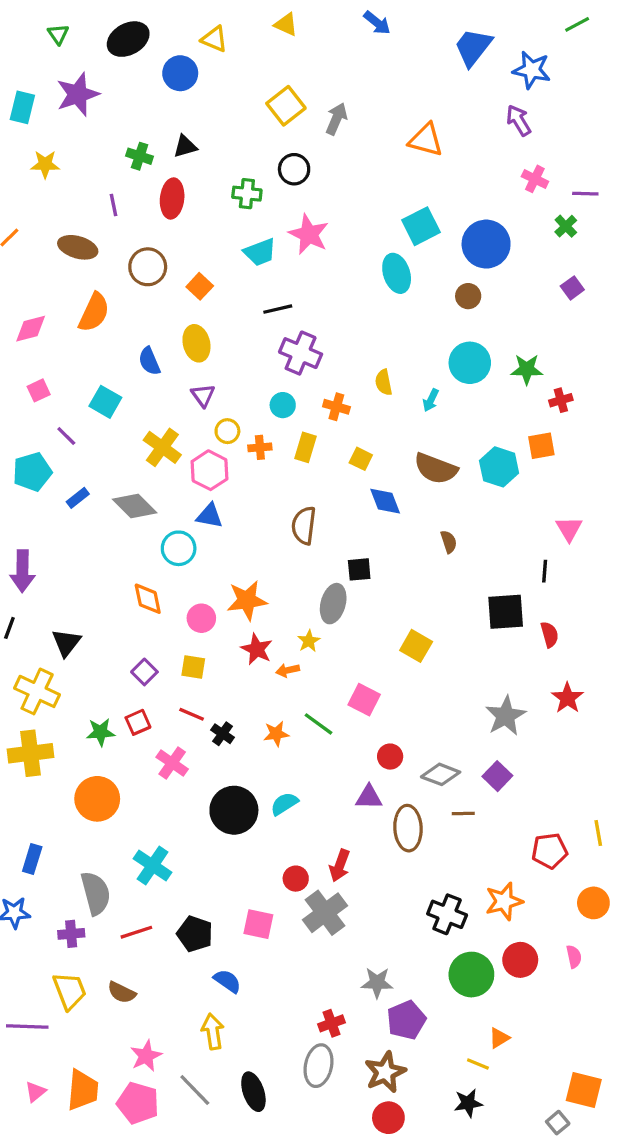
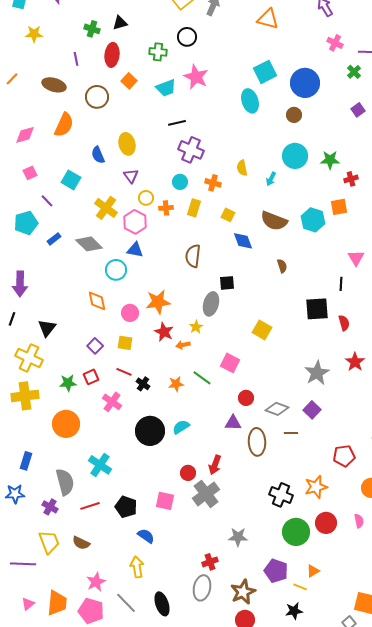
orange square: (200, 286) -> (129, 81), moved
purple cross: (71, 934) -> (50, 507), turned 35
purple pentagon: (406, 1020) -> (276, 571), moved, turned -30

